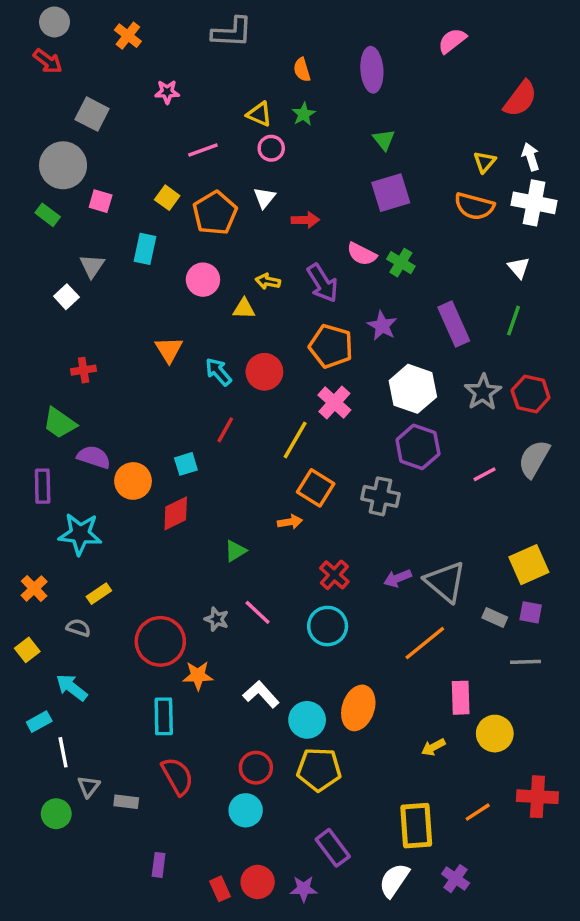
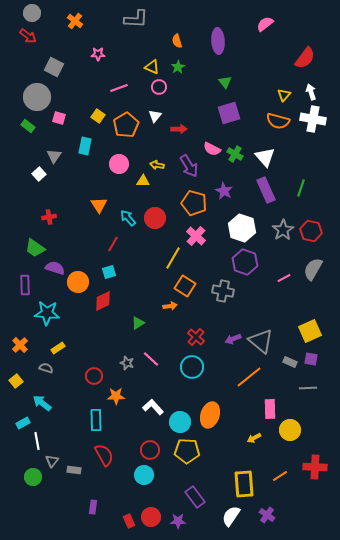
white triangle: (519, 268) -> (265, 157), moved, size x1.5
red line: (225, 430) -> (113, 244), moved
red circle: (160, 641) -> (94, 376), size x0.6

